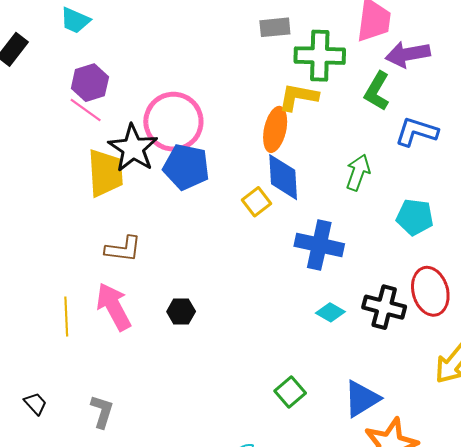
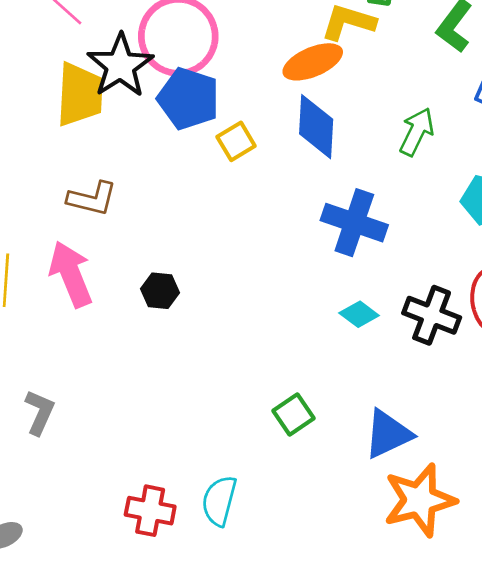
orange ellipse: (275, 129) -> (313, 62), turned 48
yellow square: (257, 202) -> (236, 141), moved

